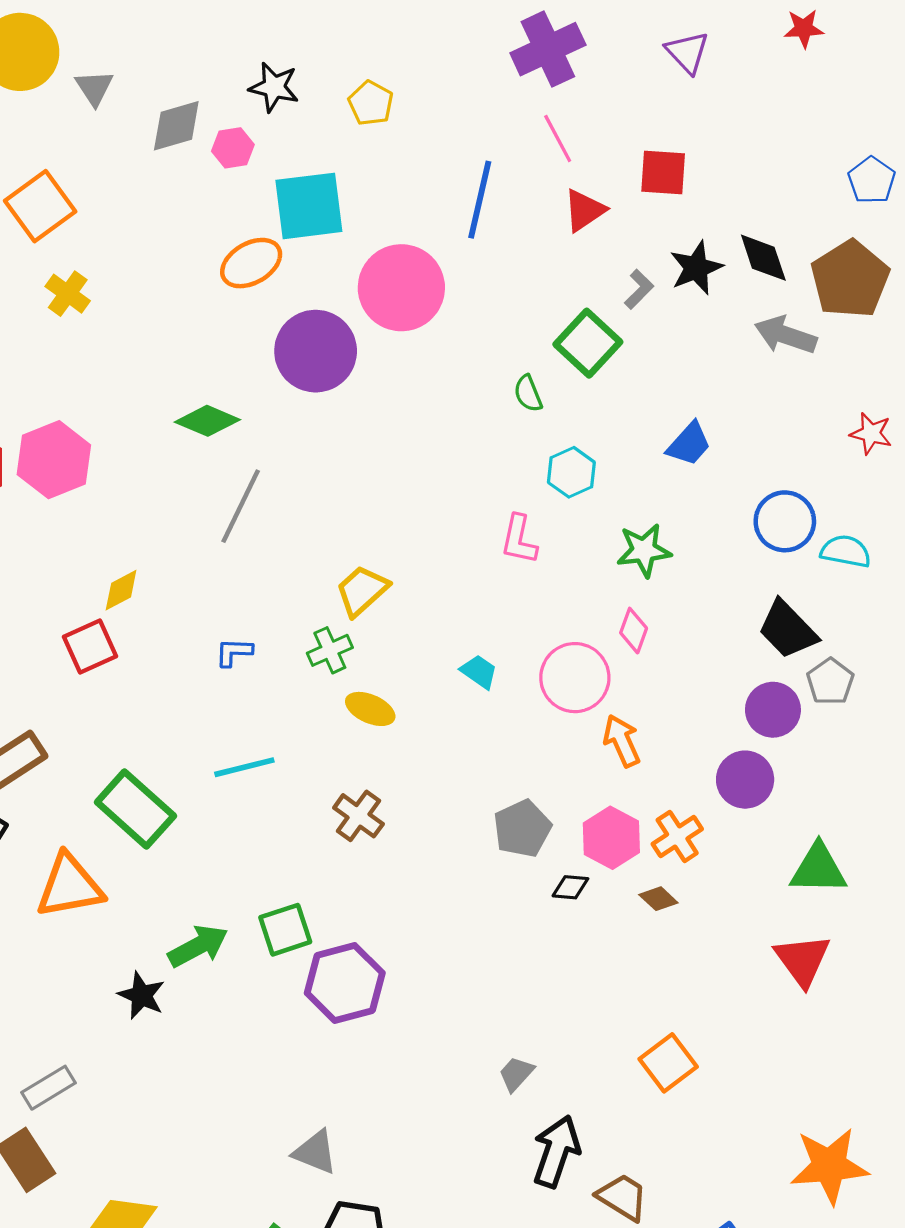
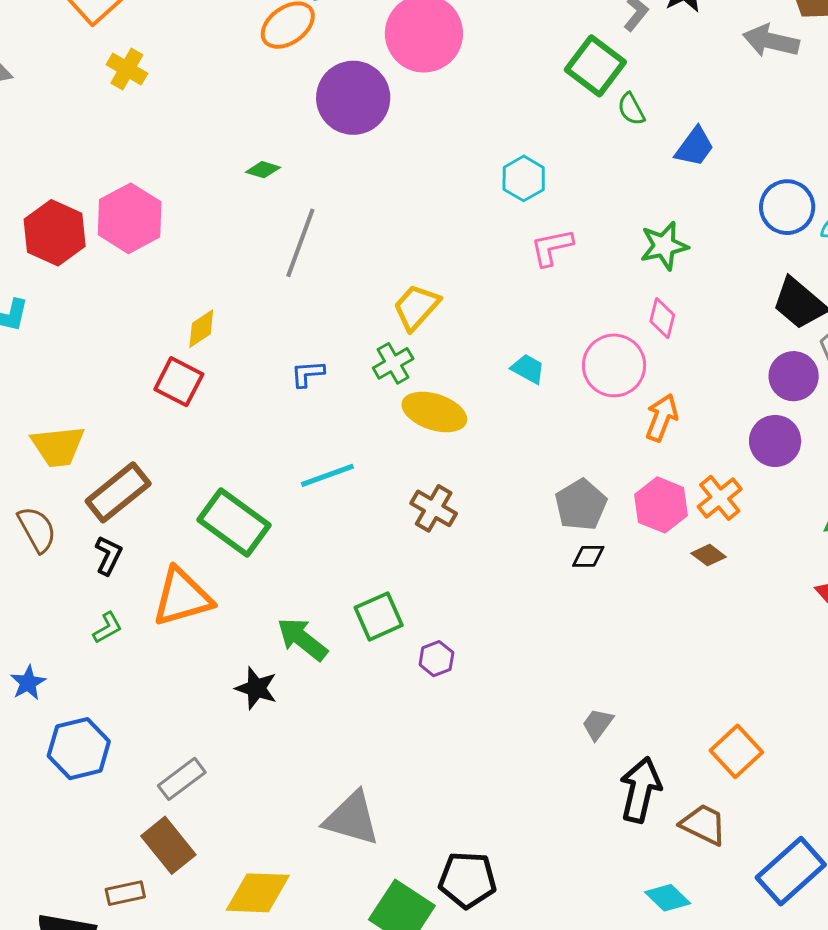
green semicircle: (528, 393) -> (631, 109), moved
green diamond: (207, 421) -> (263, 170), size x0.6
cyan hexagon: (571, 472) -> (524, 178), moved
pink L-shape: (519, 539) -> (552, 247), turned 72
red square: (90, 647) -> (179, 382), turned -33
yellow ellipse: (370, 709) -> (434, 412), size x1.4
orange arrow: (622, 741) -> (662, 418), turned 51
black diamond: (570, 887) -> (588, 556), moved
green arrow: (198, 946) -> (302, 639), turned -108
purple hexagon: (345, 983) -> (436, 659), size x0.5
orange square: (668, 1063) -> (736, 751), moved
gray triangle: (315, 1152) -> (352, 819), moved, size x1.4

